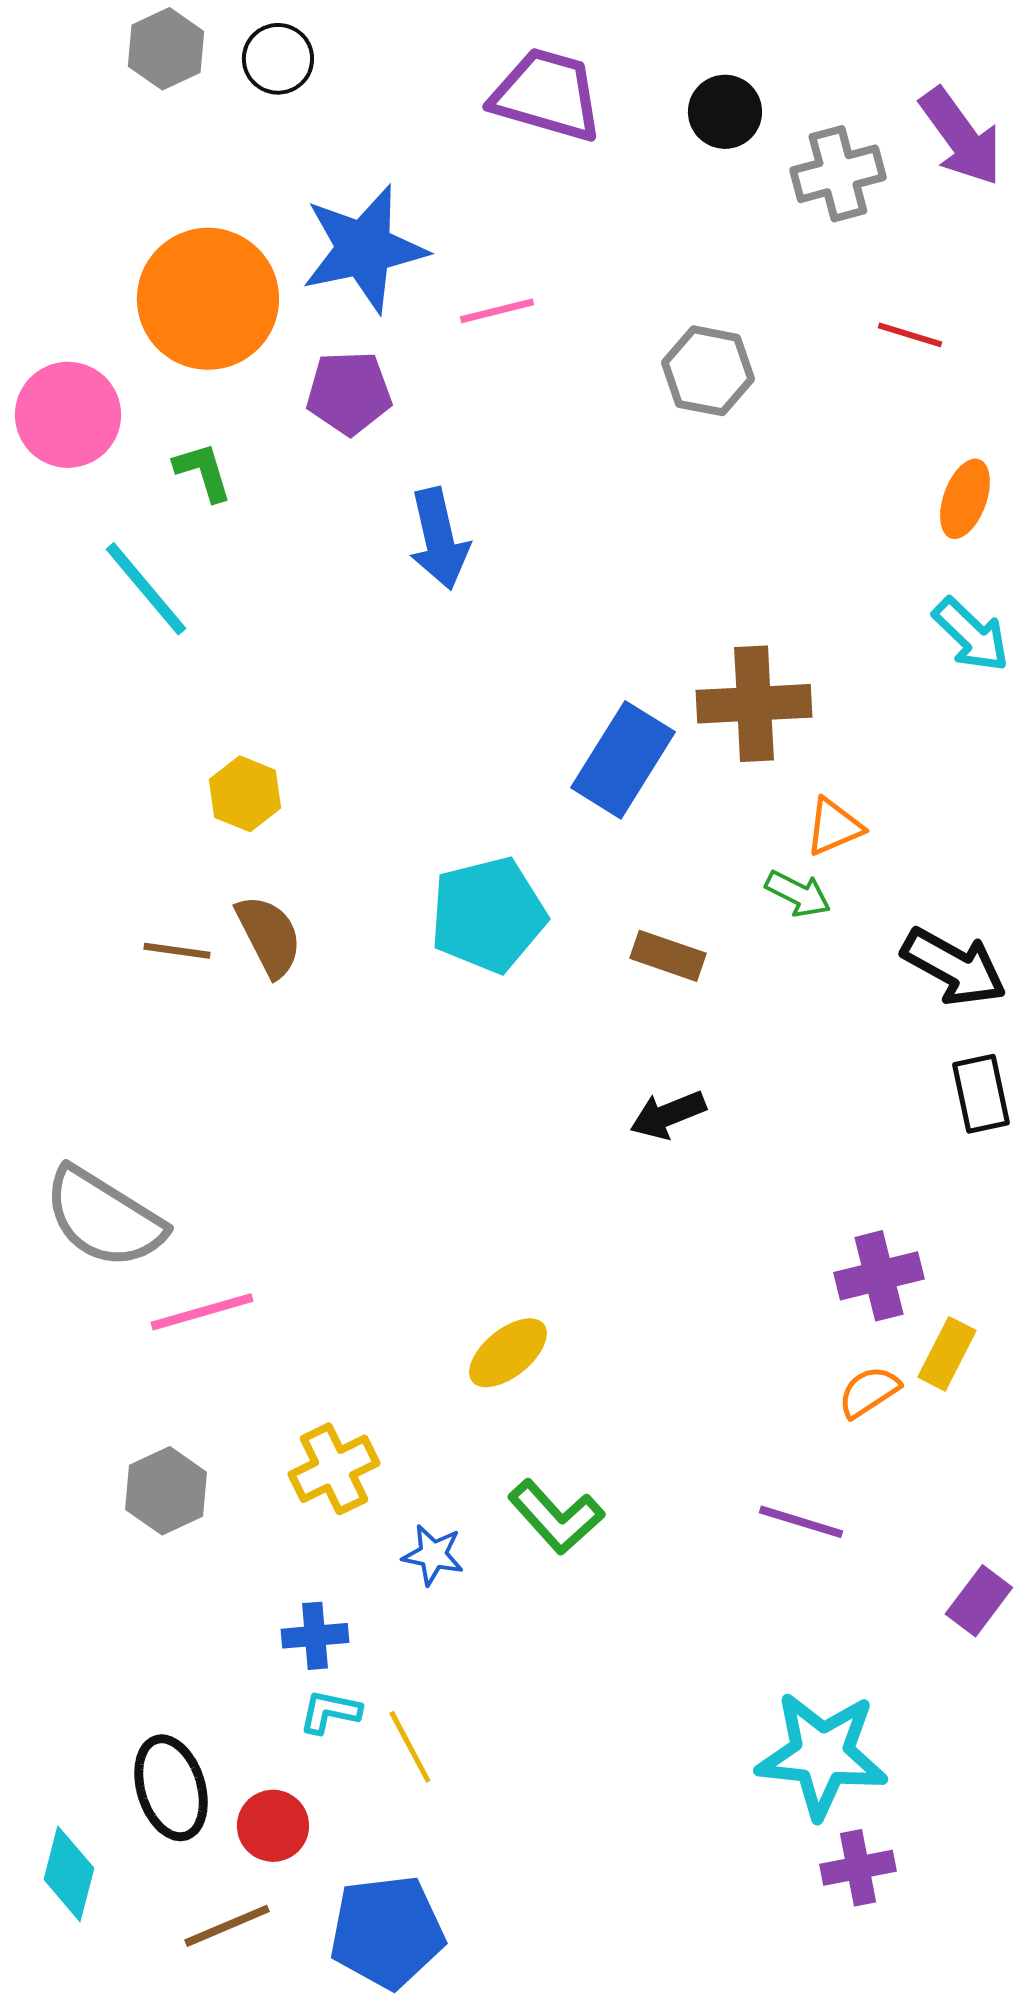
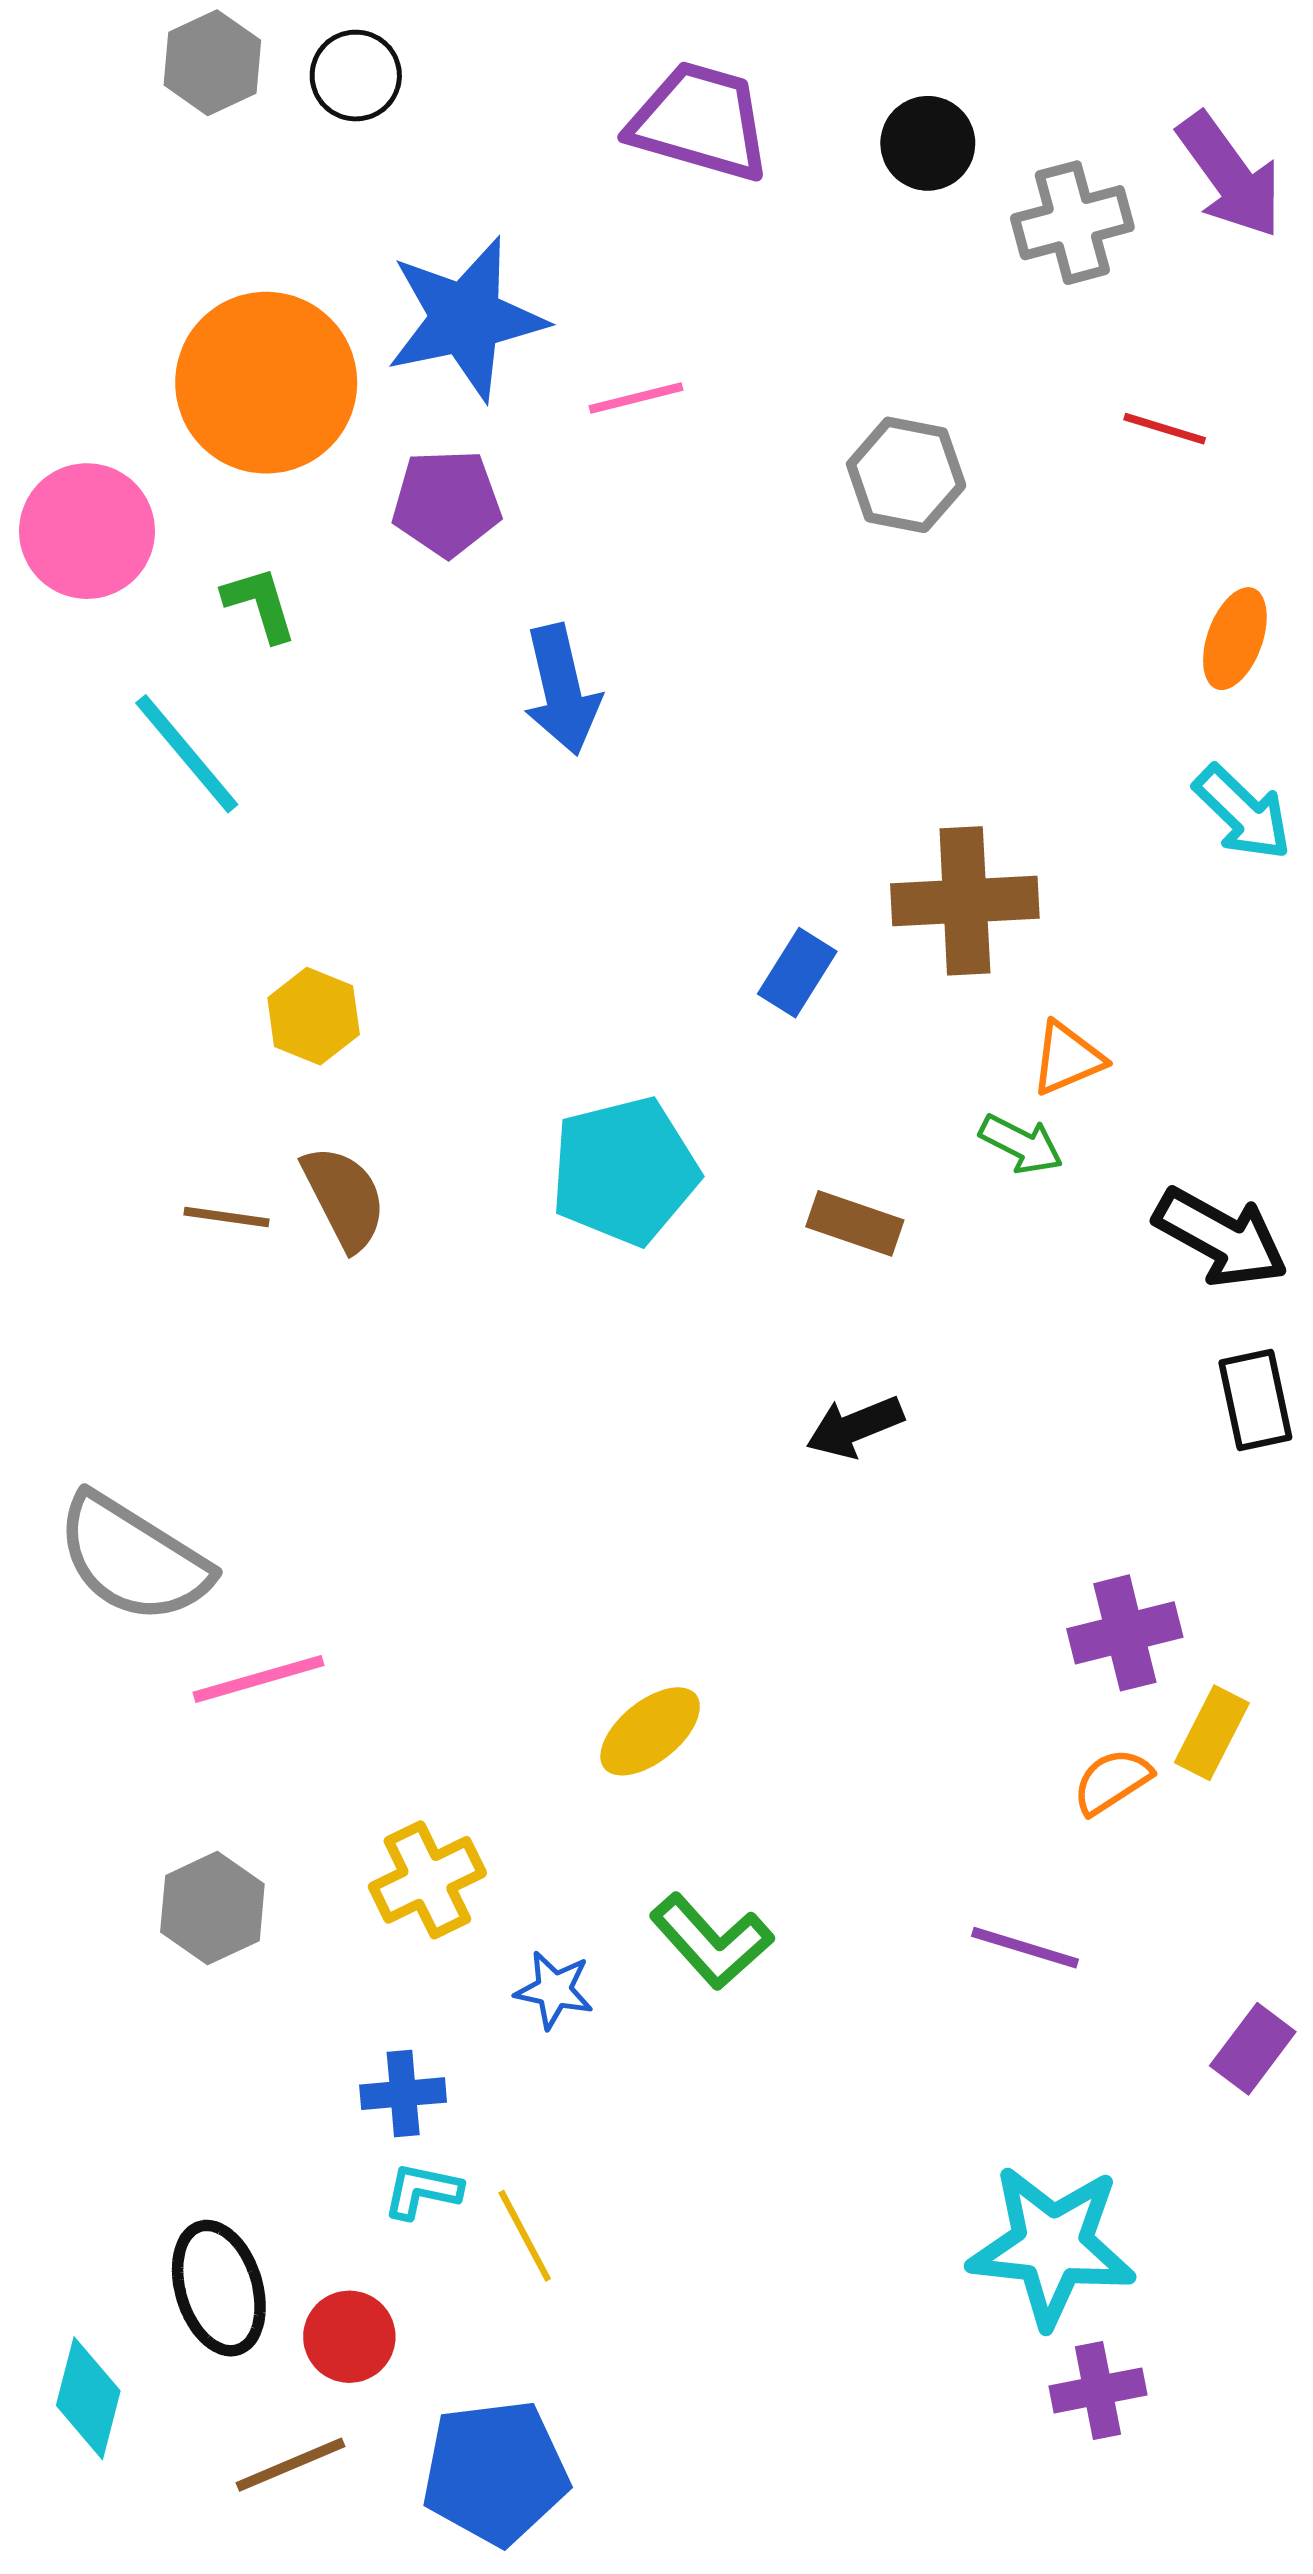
blue rectangle: (623, 760) -> (797, 973), size x0.6

